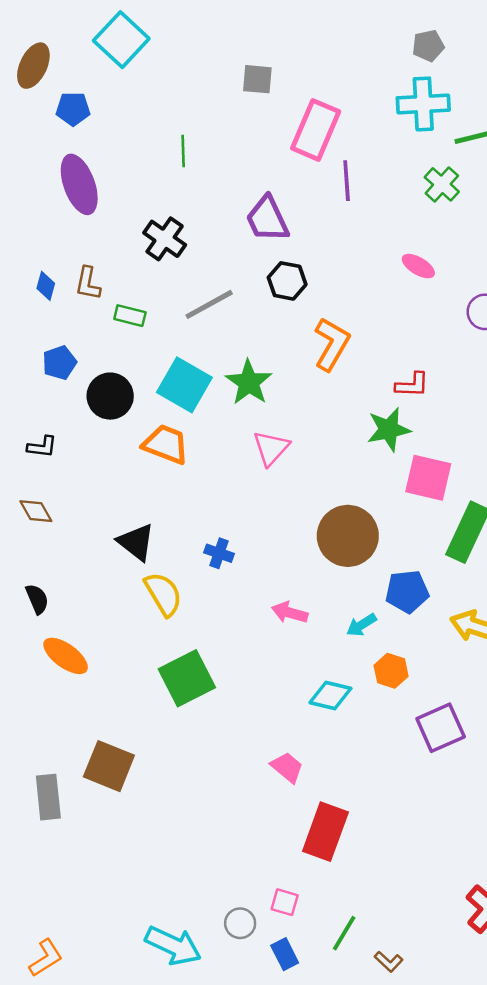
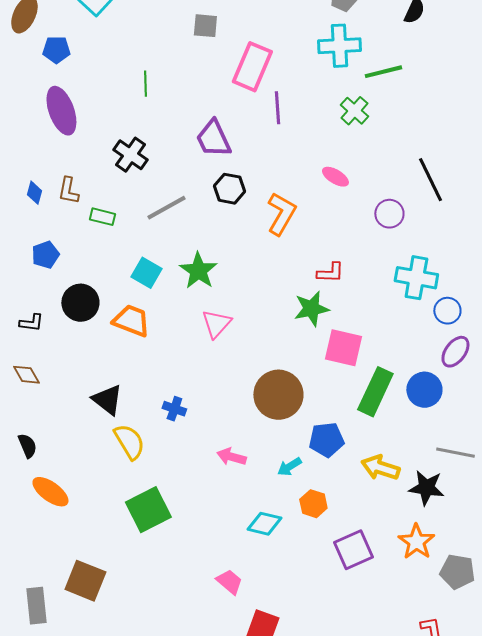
orange L-shape: (332, 344) -> (281, 214), moved
cyan square: (184, 385) -> (146, 273), size x0.7
black circle: (110, 396) -> (80, 303), moved

